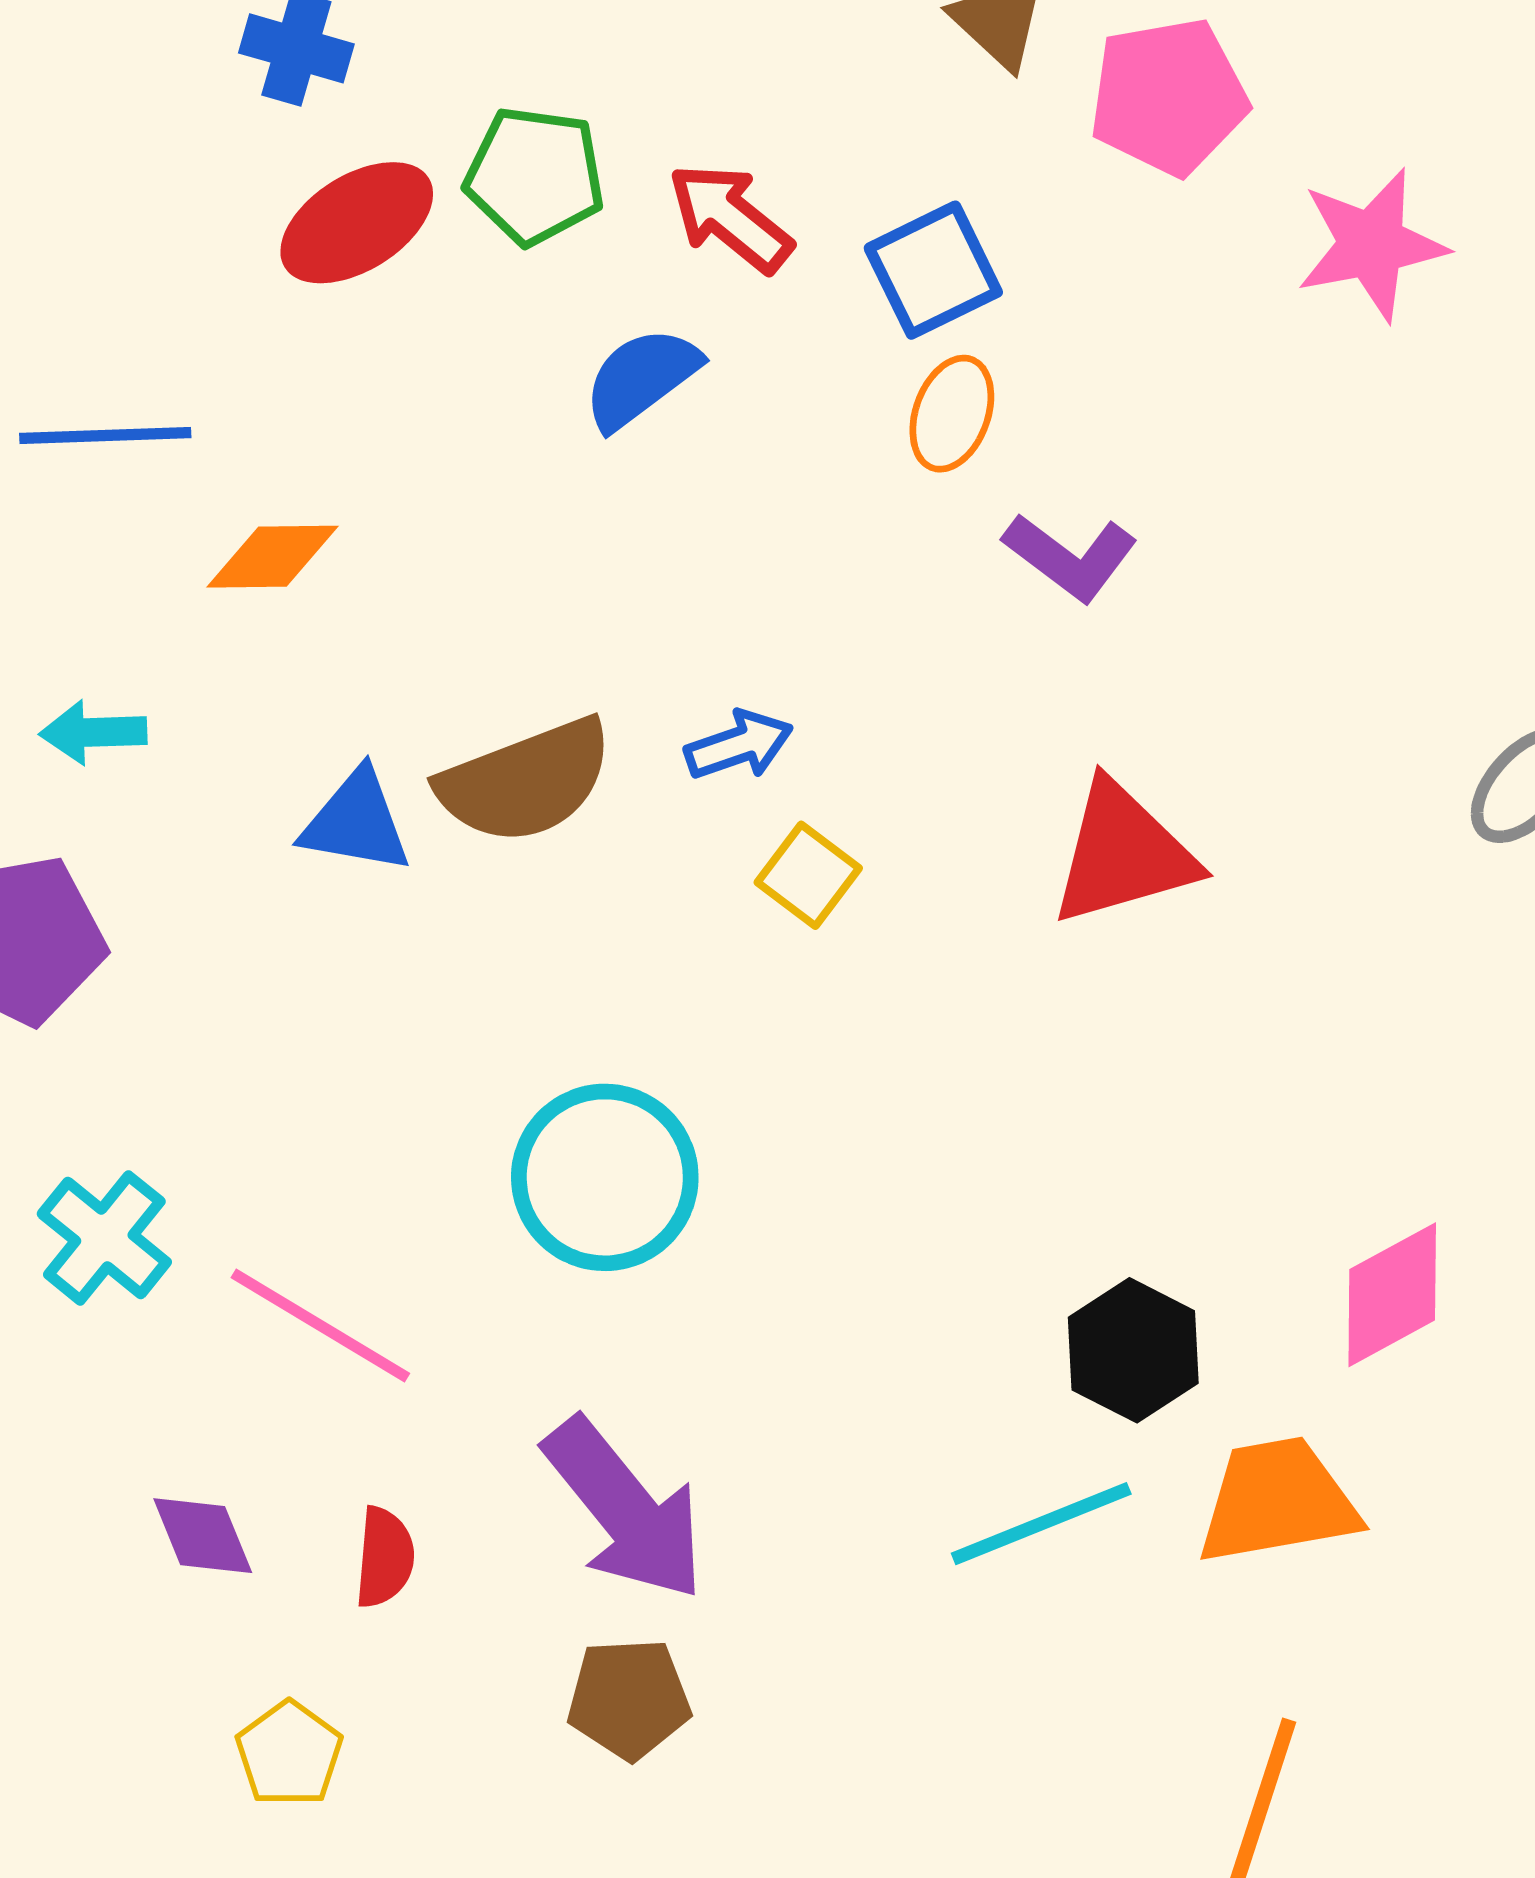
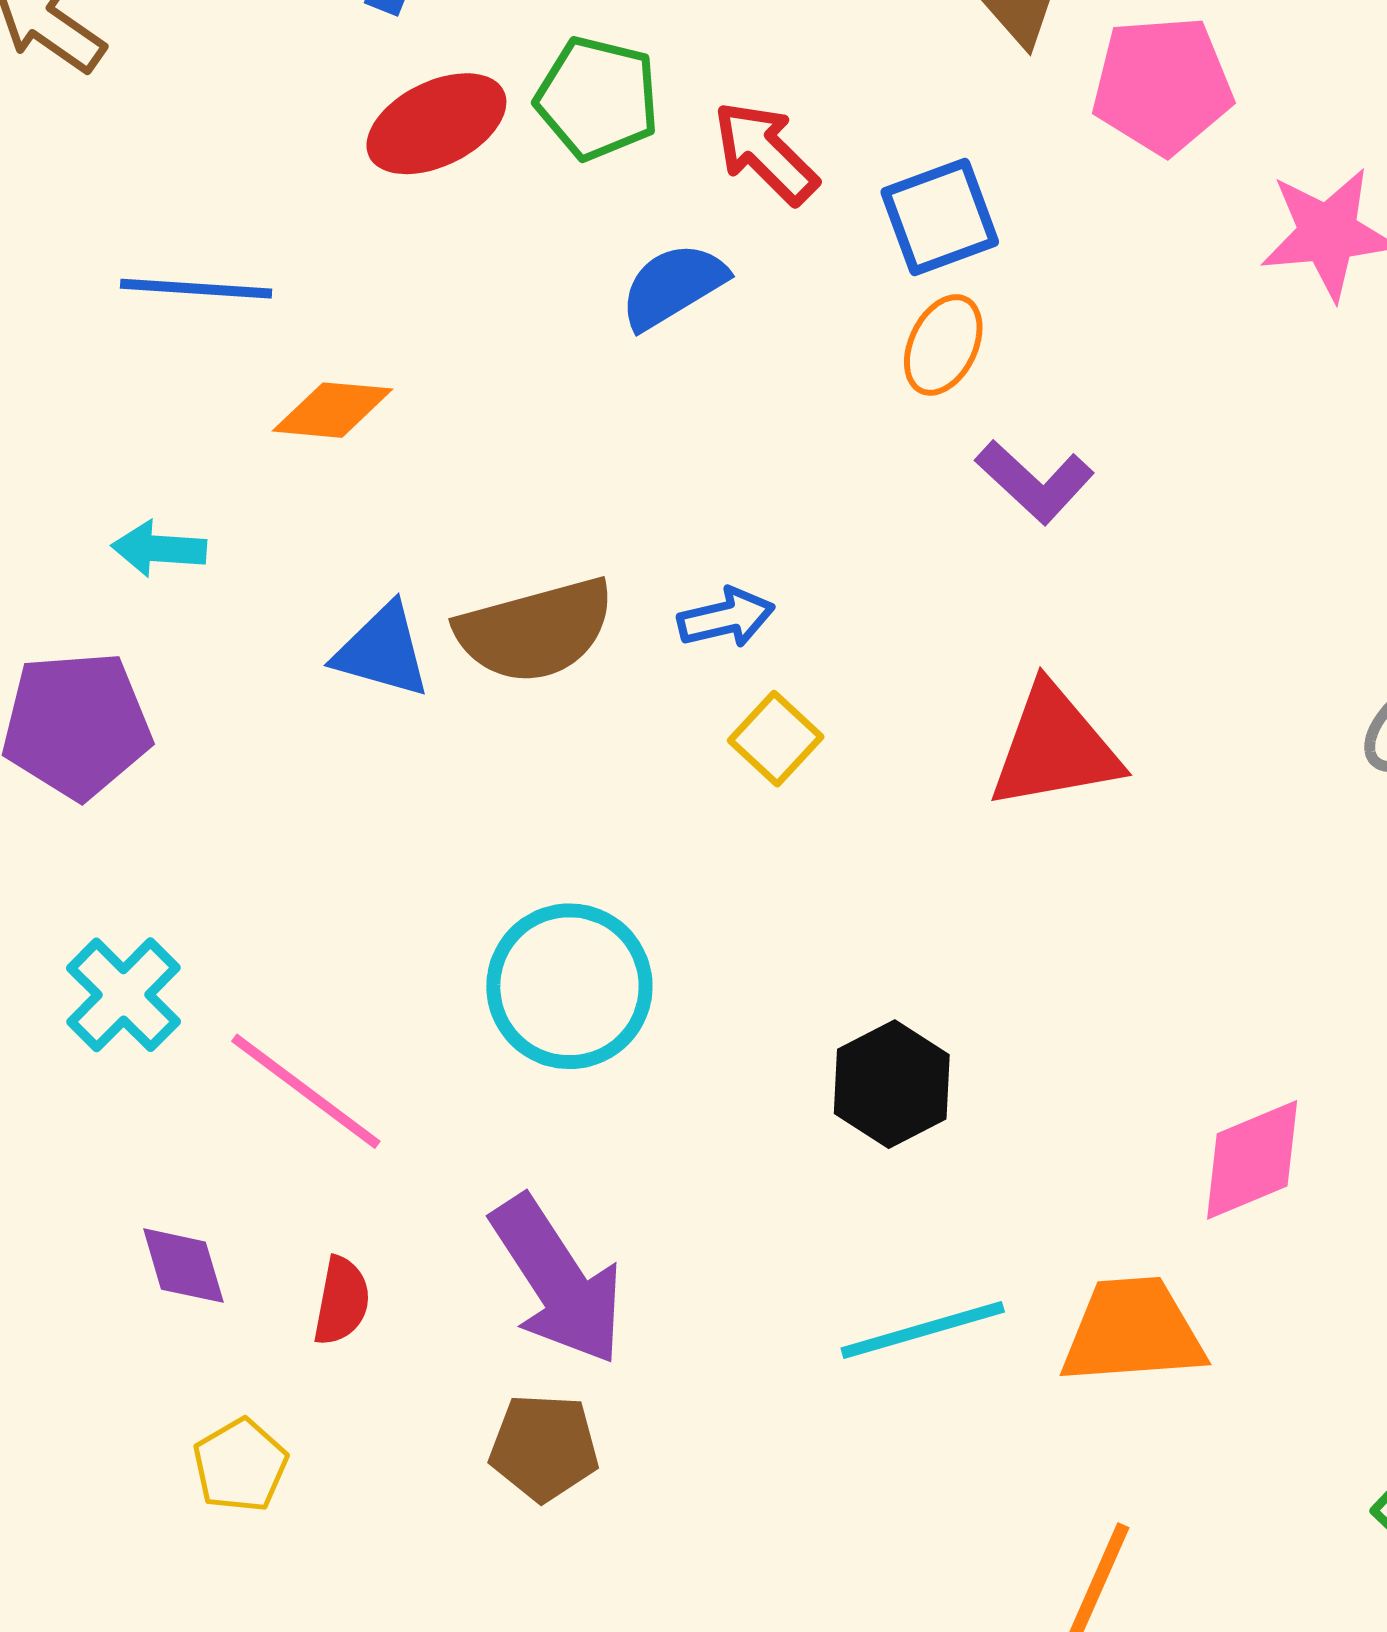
black hexagon: (1133, 1350) -> (892, 1084), moved

